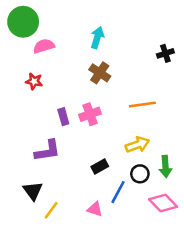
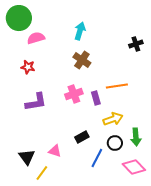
purple rectangle: (63, 117) -> (96, 98), moved
purple L-shape: (47, 151) -> (36, 102), moved
pink triangle: (95, 209) -> (55, 151), moved

